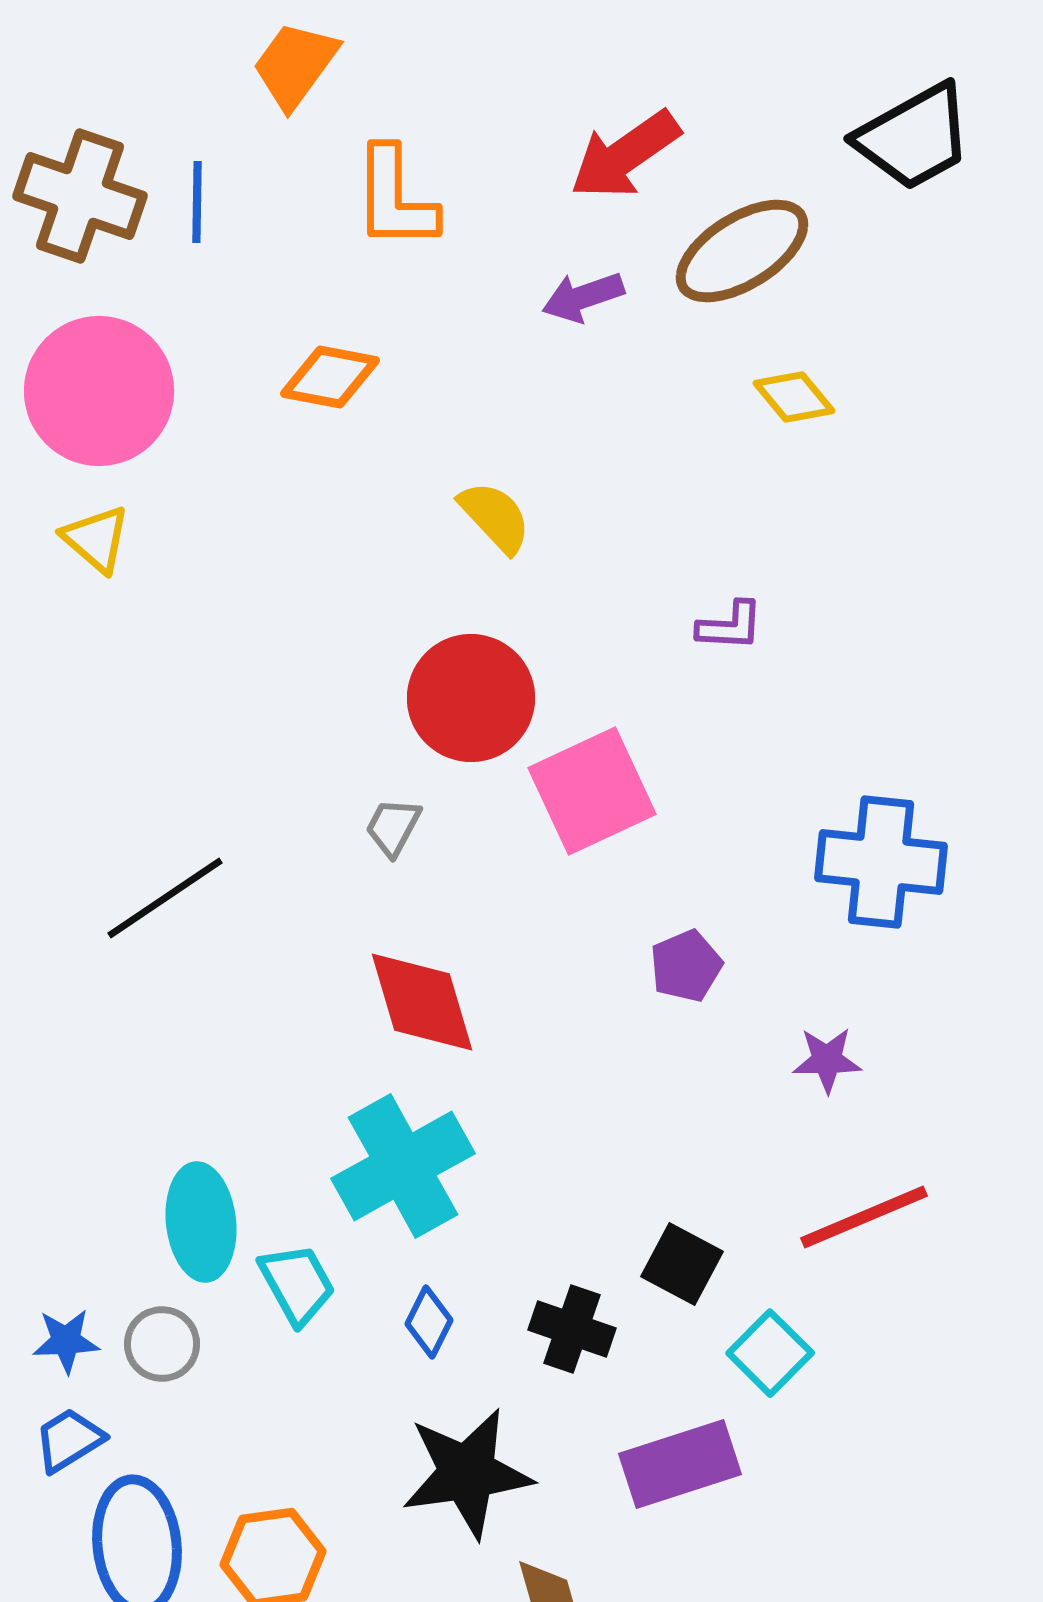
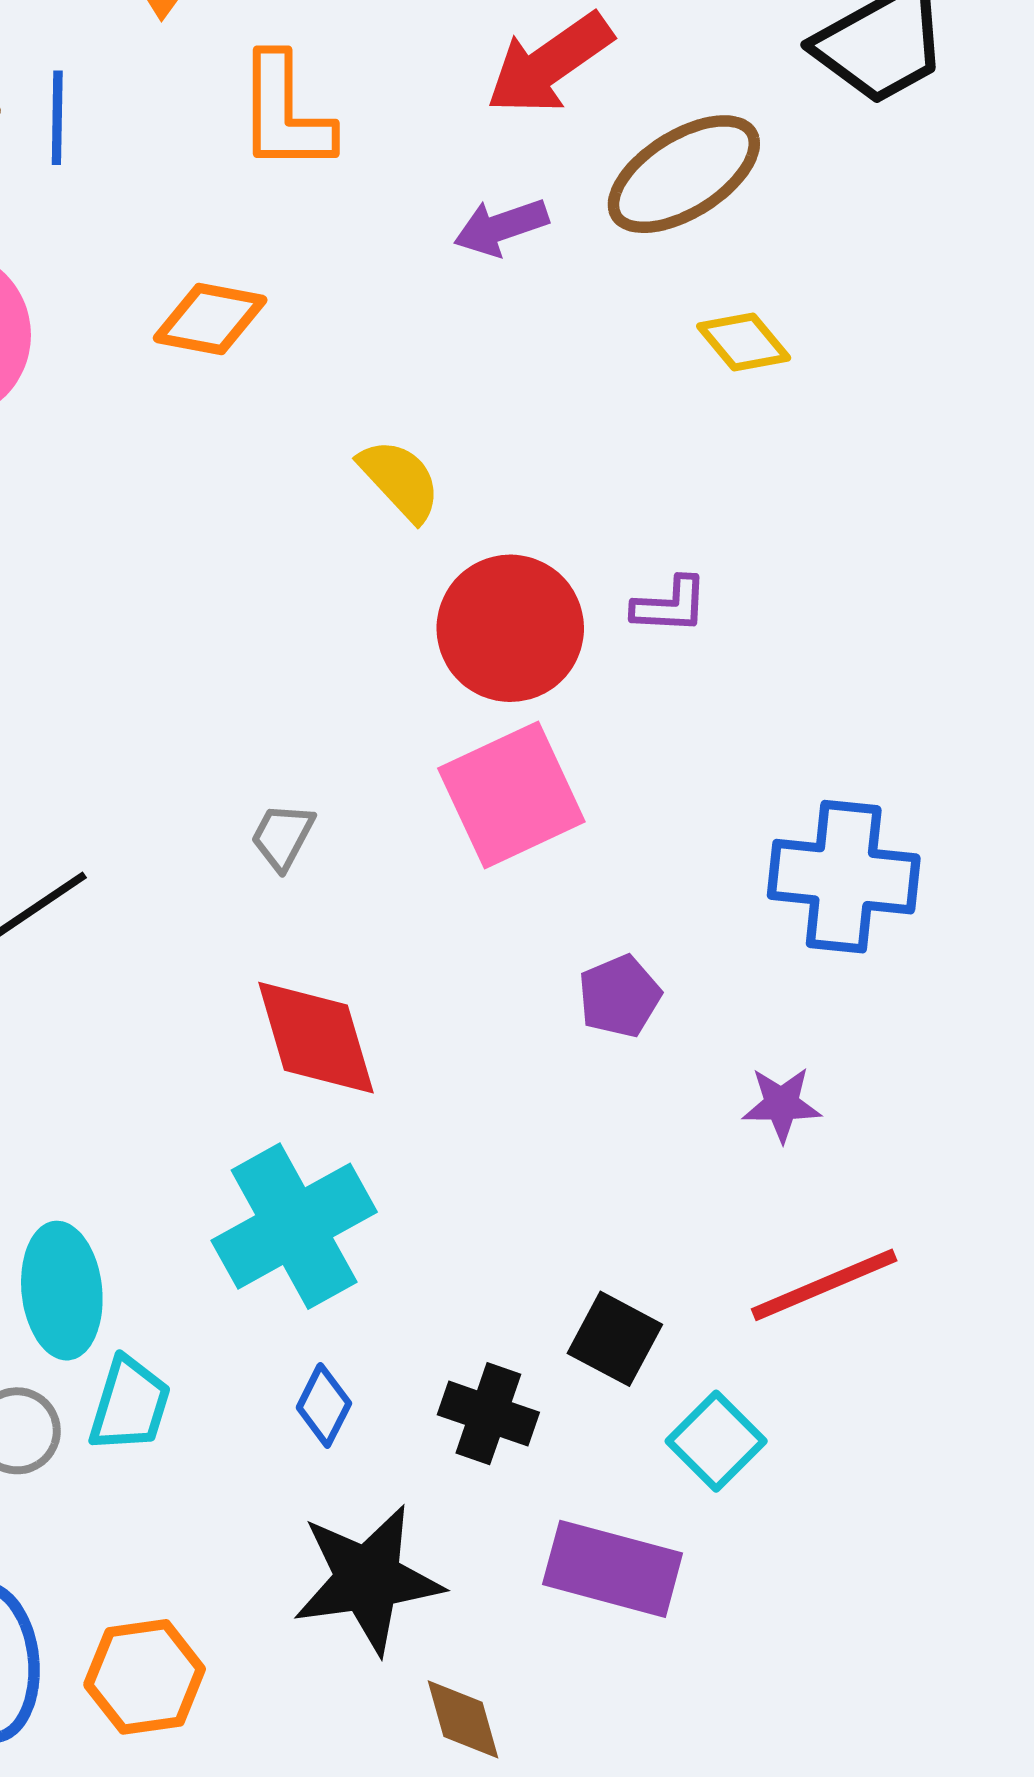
red circle: (471, 698) -> (510, 628), moved
cyan trapezoid: (297, 1284) -> (130, 1404), moved, turned 46
purple rectangle: (680, 1464) -> (613, 1569), turned 33

